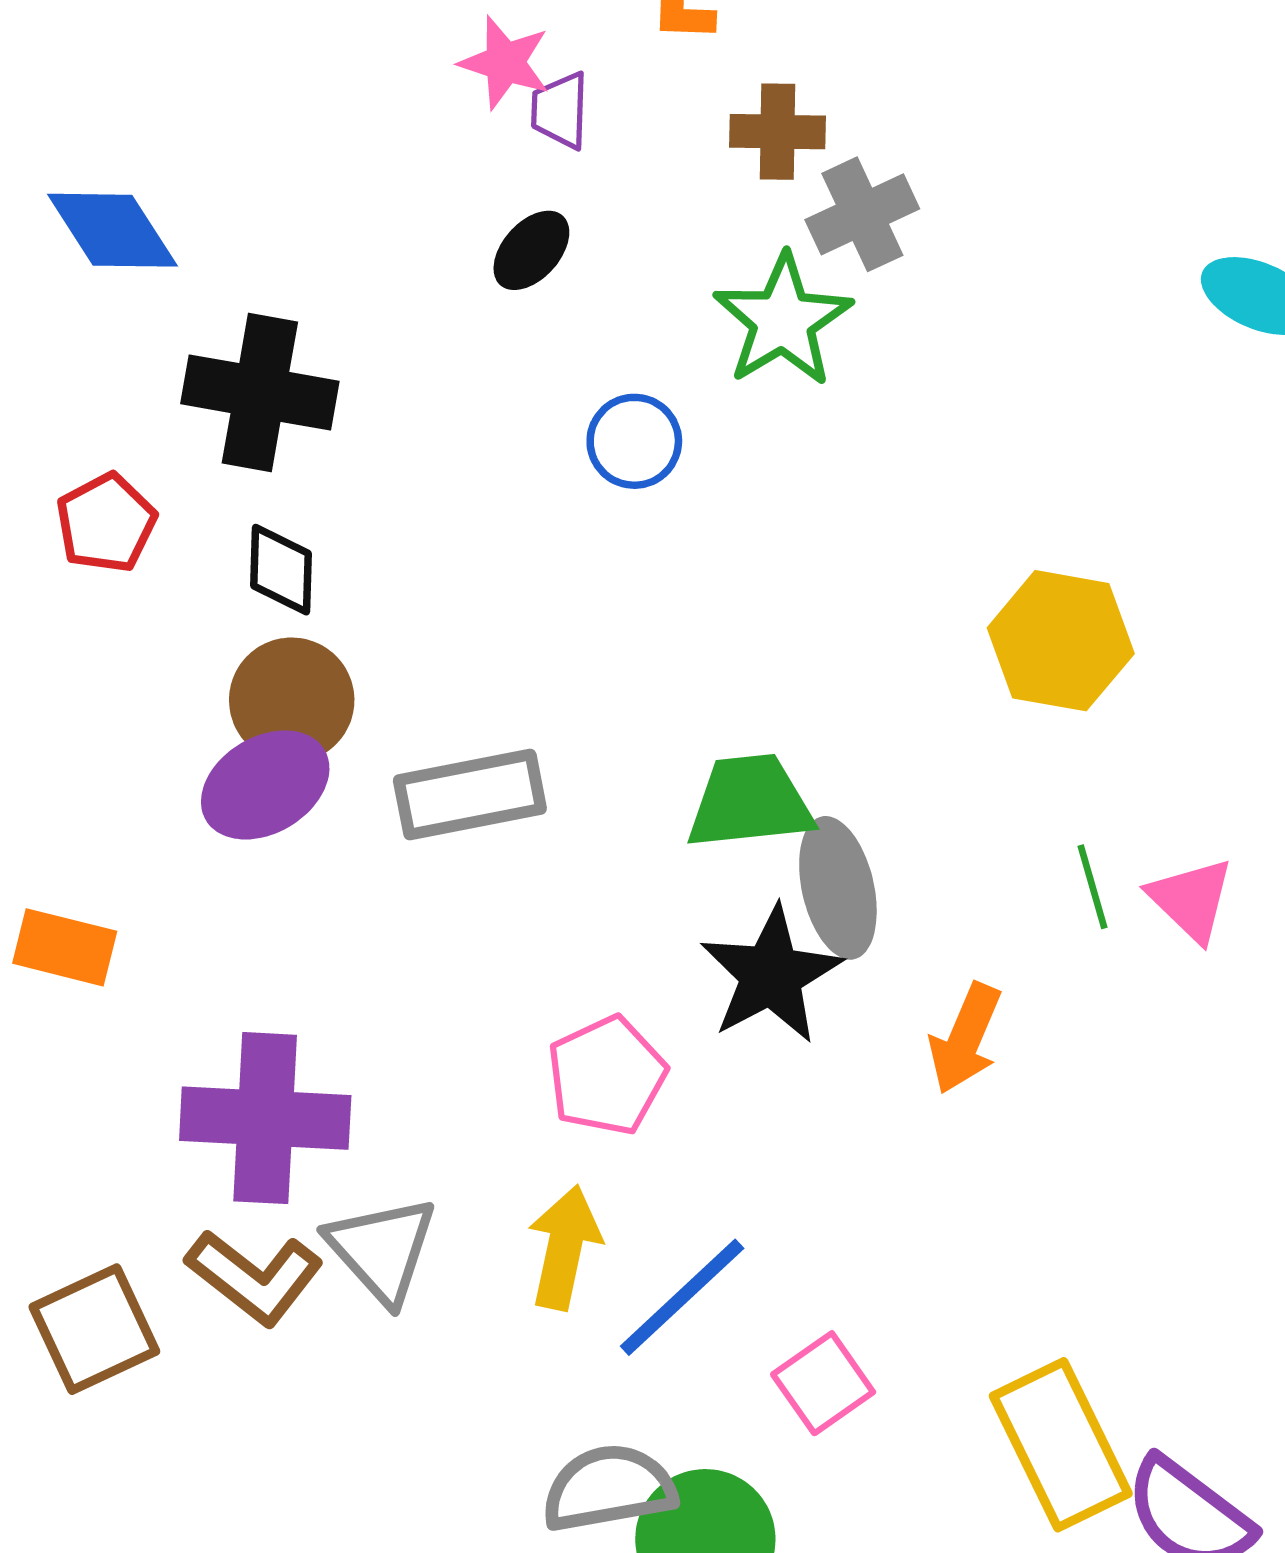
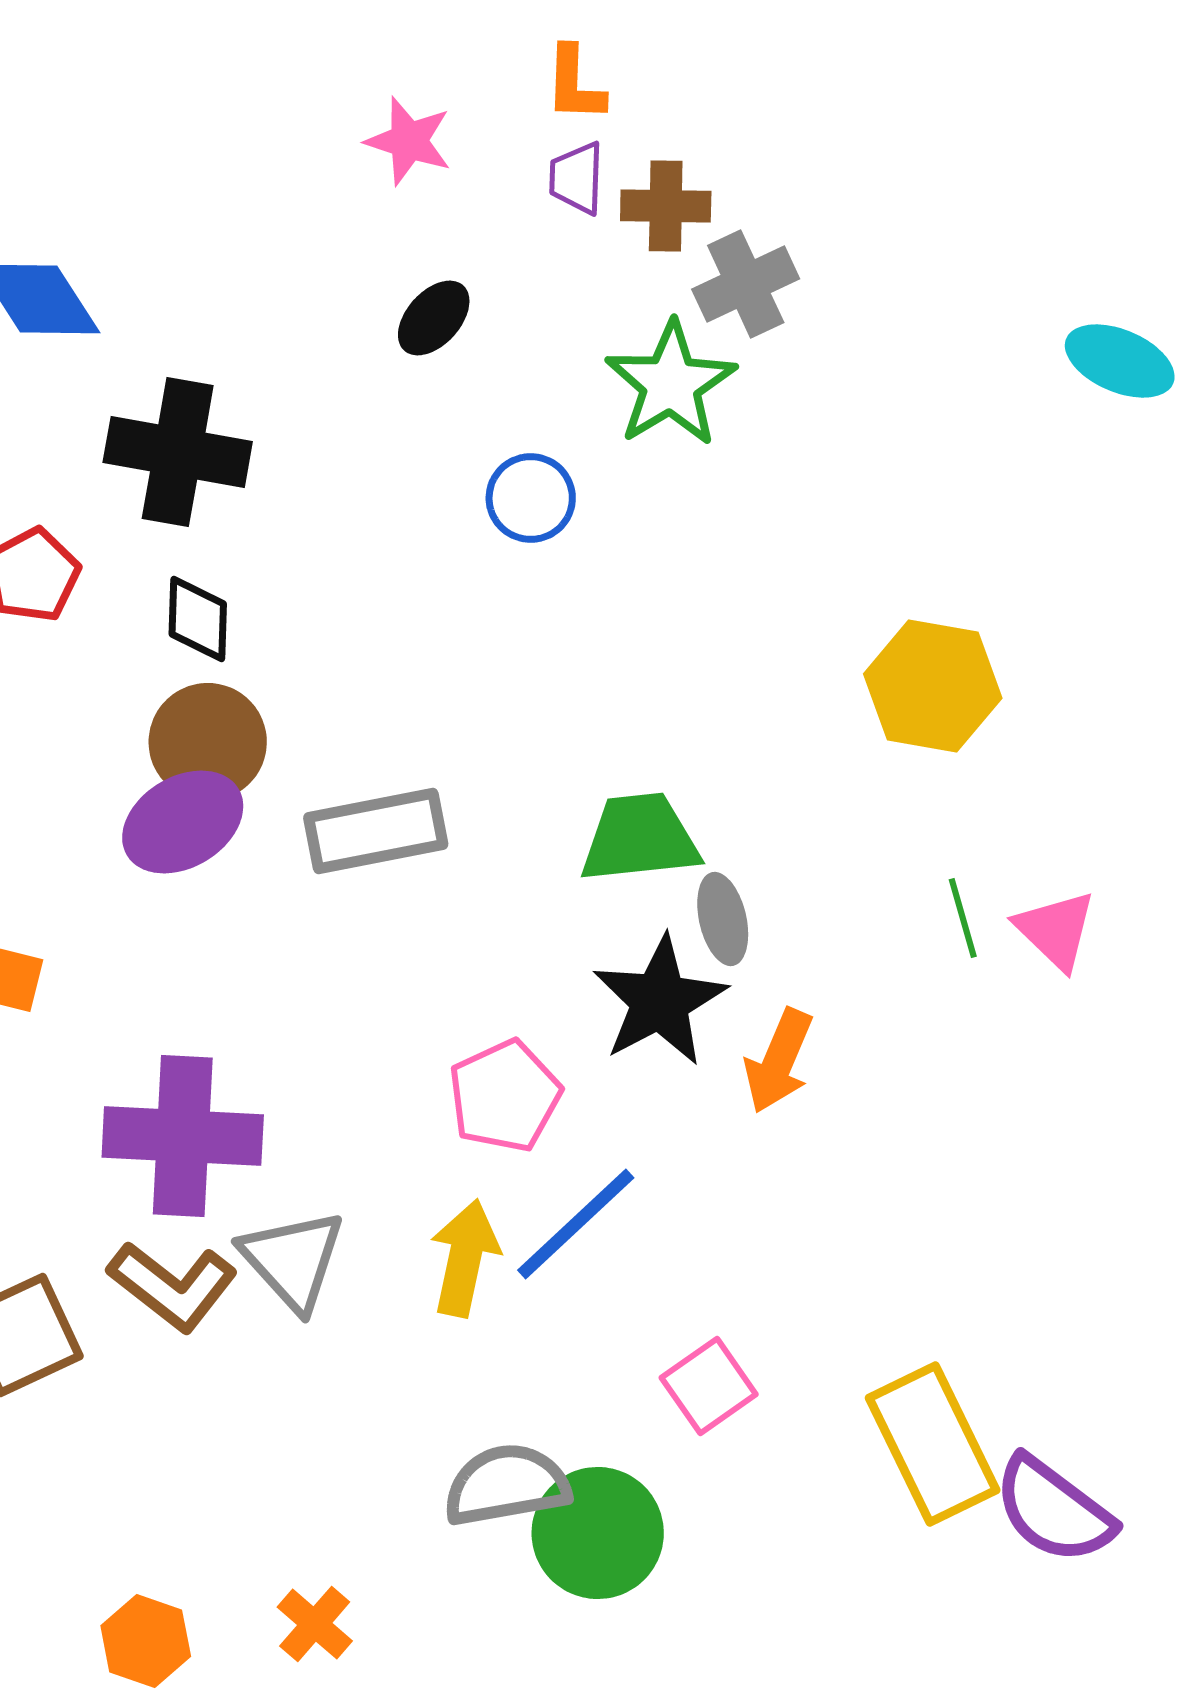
purple trapezoid: (560, 110) -> (577, 178), moved
gray ellipse: (838, 888) -> (723, 919), size x0.7
orange arrow: (965, 1038) -> (779, 1061), moved
blue line: (682, 1297) -> (576, 1224), moved

